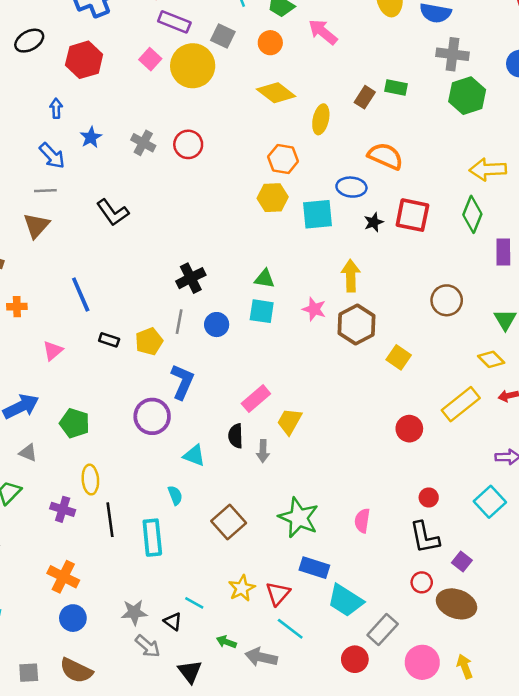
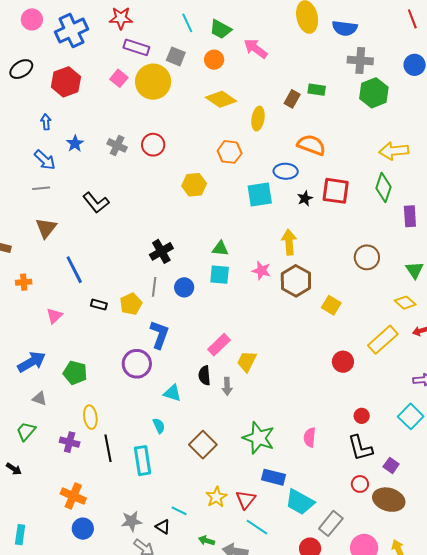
yellow hexagon: (273, 198) -> (194, 185), moved
brown triangle: (36, 226) -> (46, 228), moved

